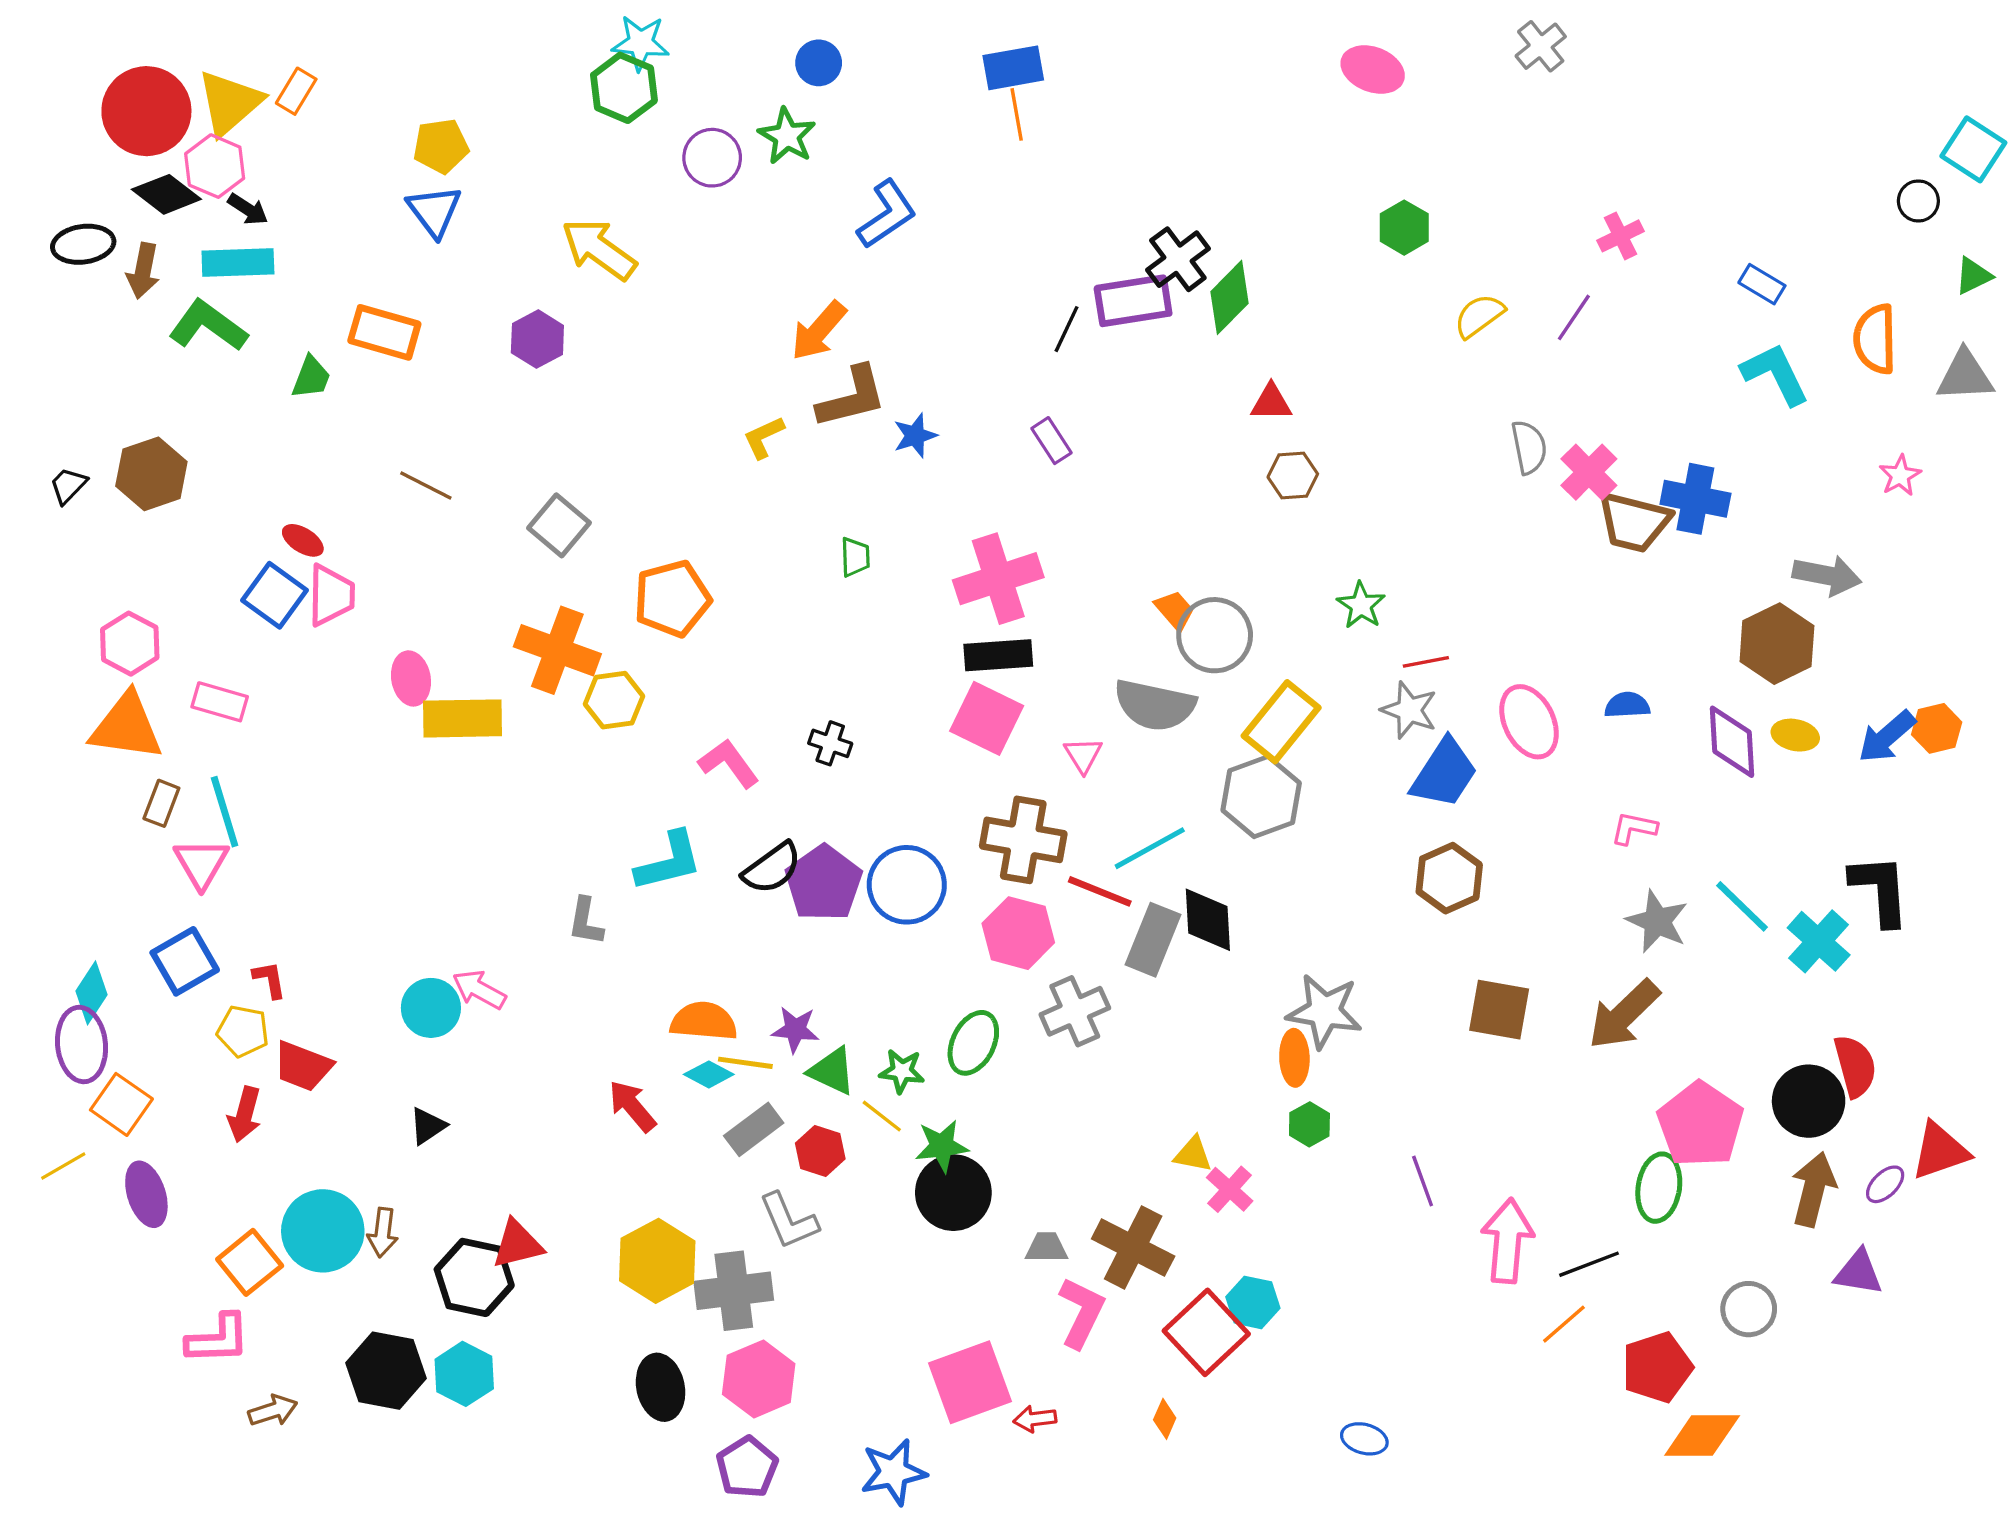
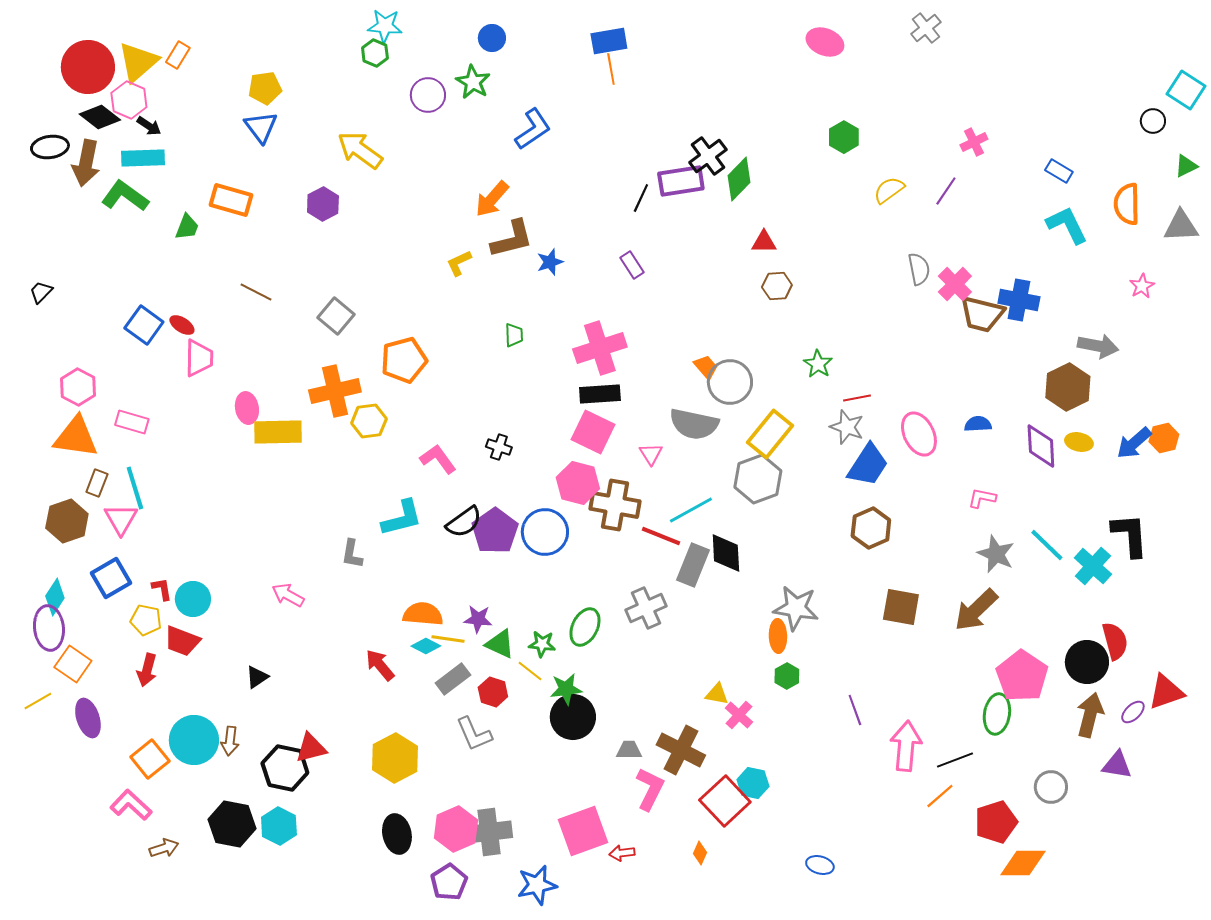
green hexagon: (624, 88) -> (375, 53), size x0.7
brown arrow: (143, 271) -> (86, 163), size x1.4
brown hexagon: (151, 474) -> (67, 521), moved
blue square: (275, 595) -> (144, 325), moved
orange cross: (557, 650) -> (335, 391), turned -33
pink hexagon: (1018, 933) -> (578, 483), moved
cyan circle: (431, 1008) -> (193, 599), moved
gray cross: (734, 1291) -> (489, 832), moved
pink L-shape: (218, 1339) -> (131, 805), turned -135

